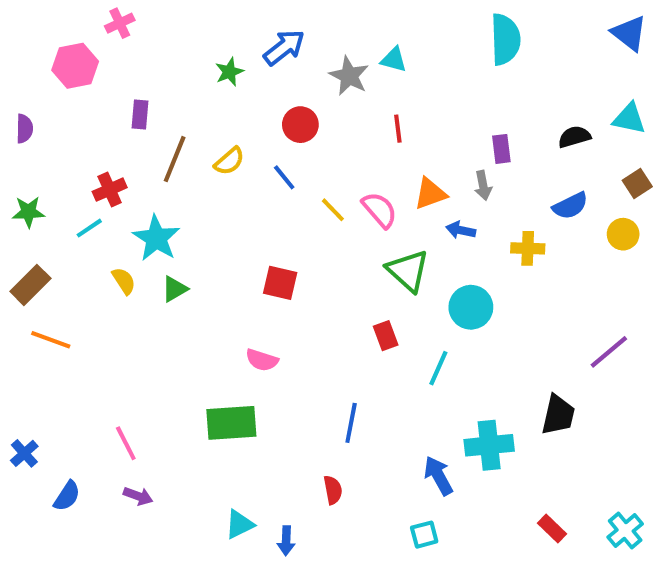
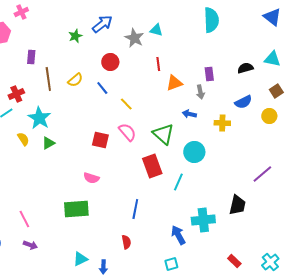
brown line: (175, 159) -> (48, 79), turned -30
orange triangle: (430, 194) -> (174, 83), moved
pink semicircle: (380, 210) -> (127, 132), moved
red rectangle: (386, 336) -> (152, 166), size x1.6

